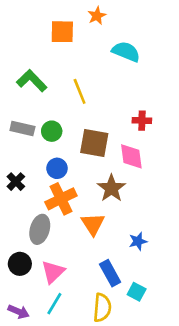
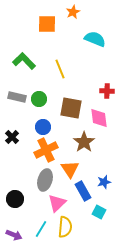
gray ellipse: (40, 229) -> (45, 180), moved
pink triangle: (53, 272) -> (57, 203), moved
blue rectangle: (110, 273) -> (83, 191), moved
cyan square: (137, 292) -> (99, 212), moved
yellow semicircle: (102, 308) -> (65, 227), moved

